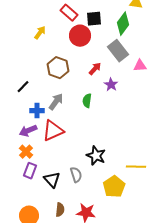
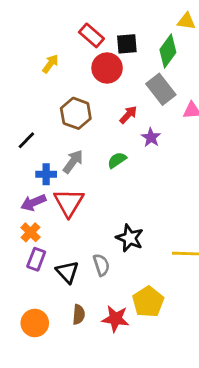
green semicircle: (87, 101) -> (117, 160), turned 48
red triangle: (53, 131) -> (69, 203), turned -35
yellow pentagon: (114, 187) -> (148, 302), moved

